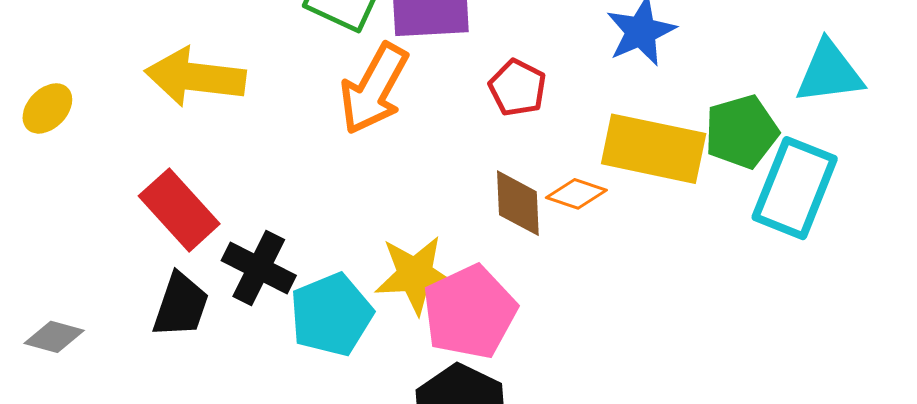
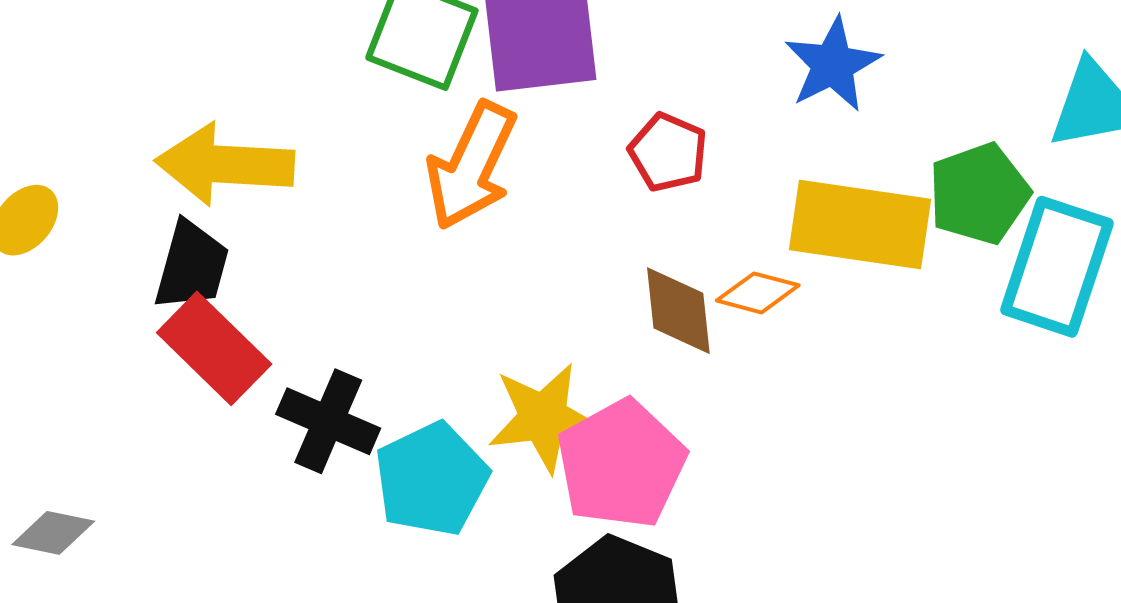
black trapezoid: (181, 305) -> (192, 266), moved

